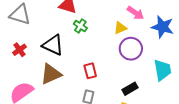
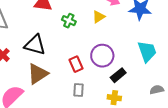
green cross: (80, 26) -> (69, 21), moved
purple circle: (131, 49) -> (102, 56), moved

